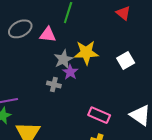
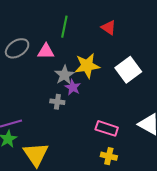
red triangle: (123, 13) -> (109, 28), moved
white square: (126, 61) -> (128, 70), size x1.4

